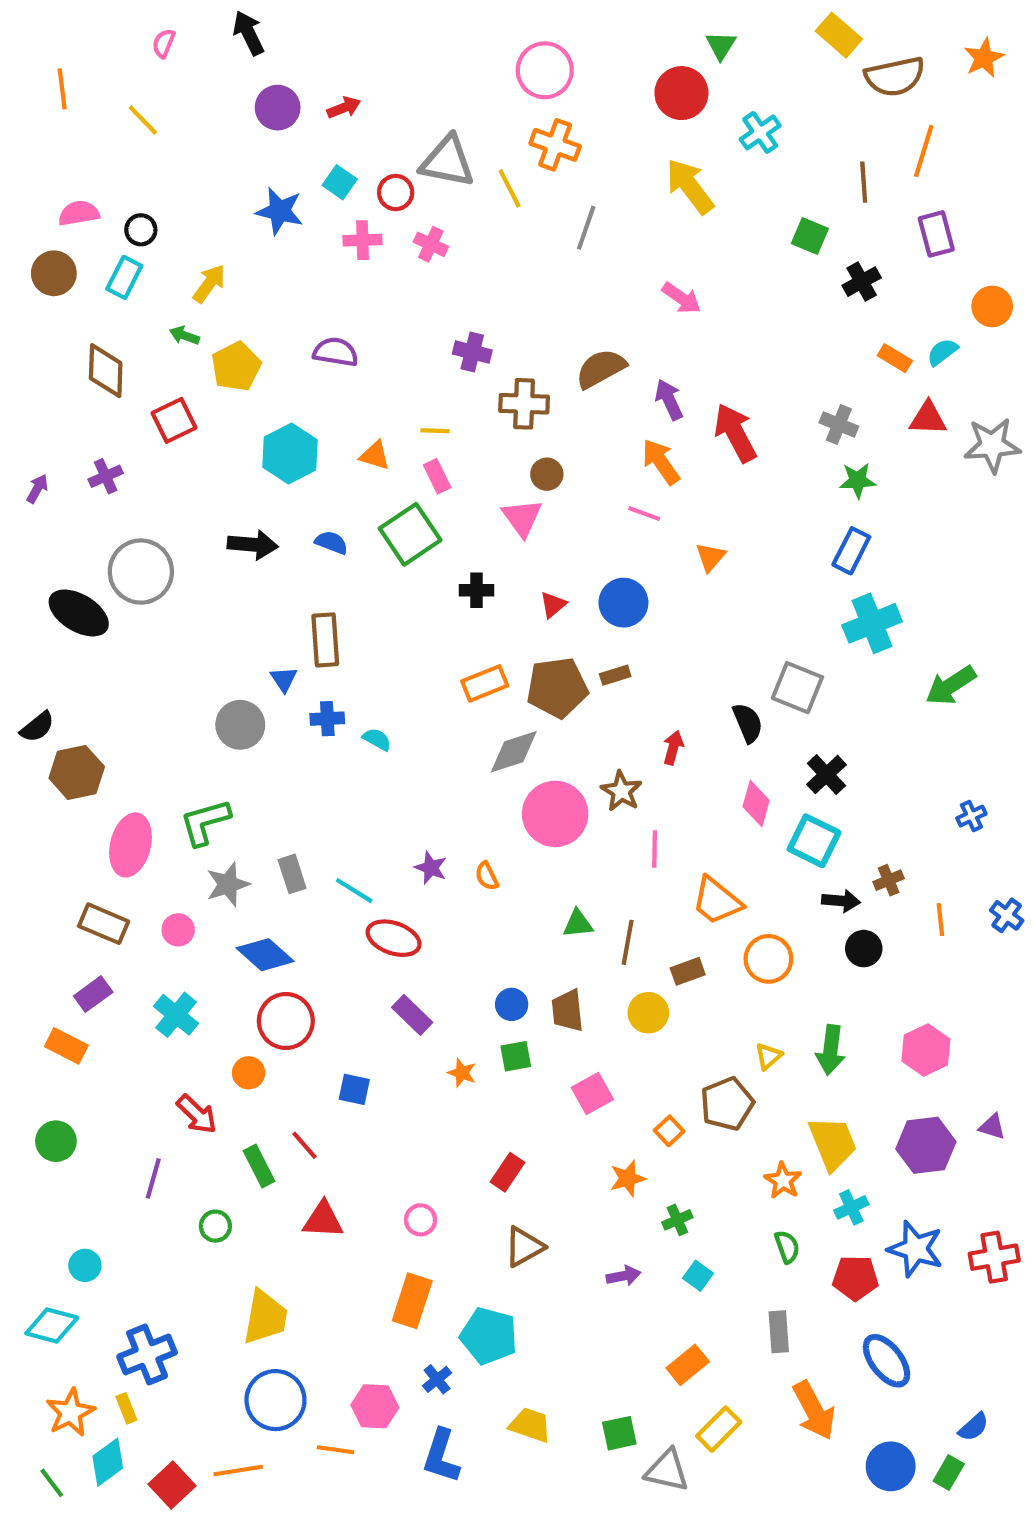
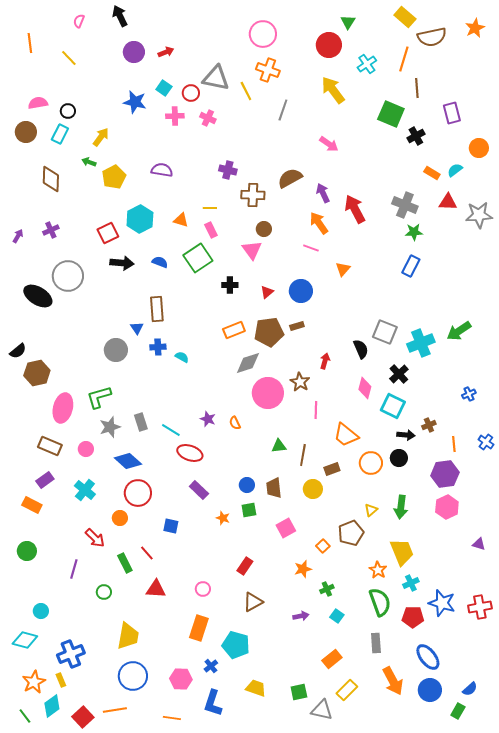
orange line: (924, 151) -> (404, 59), moved
green square: (810, 236) -> (391, 114), size x1.5
red square: (174, 420) -> (108, 233), moved
gray cross: (839, 424) -> (405, 205), size x1.4
cyan cross: (872, 623) -> (421, 343), moved
black circle: (864, 949) -> (399, 458), moved
purple hexagon: (926, 1145) -> (445, 474), moved
green semicircle: (787, 1247) -> (380, 602), size x1.8
orange line: (336, 1450) -> (172, 718), moved
blue circle: (891, 1466) -> (430, 690), moved

